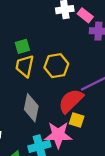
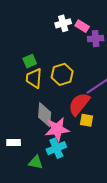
pink star: (58, 135) -> (57, 129), moved

